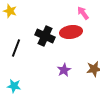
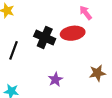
purple star: (64, 70) -> (55, 79), moved

